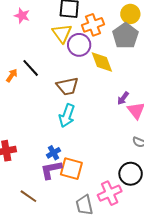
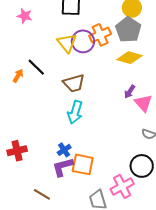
orange cross: (93, 25) -> (100, 35), moved
yellow triangle: (62, 33) -> (67, 43), moved
yellow diamond: (102, 62) -> (130, 58), moved, turned -50

